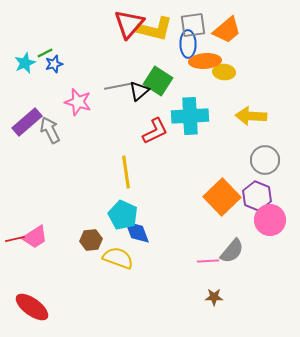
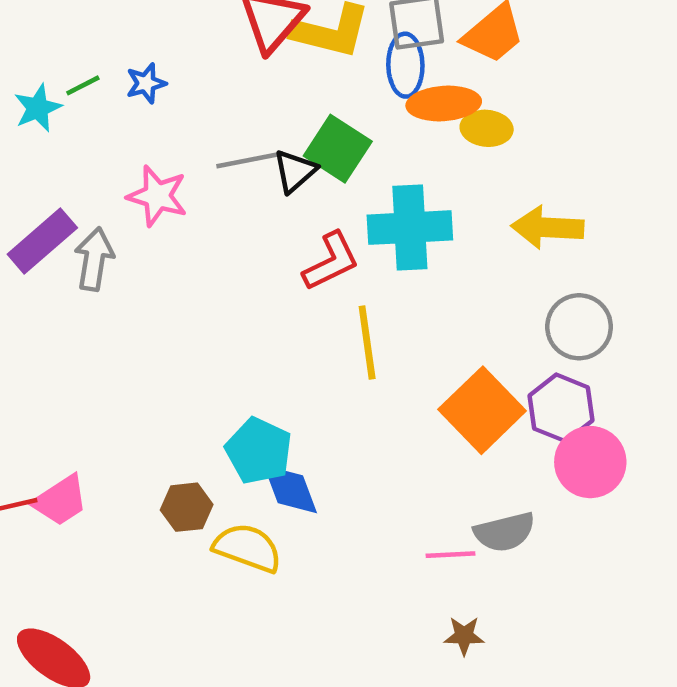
blue star: (54, 64) -> (146, 83), moved
gray arrow: (50, 130) -> (94, 259), turned 36
yellow line: (126, 172) -> (367, 343), moved
gray semicircle: (232, 251) -> (505, 532), turned 36

